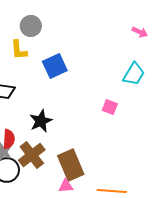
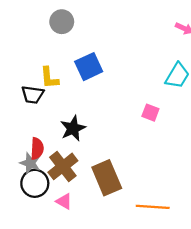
yellow L-shape: (19, 50) -> (49, 78), moved
pink triangle: (66, 186) -> (64, 201), moved, turned 35

